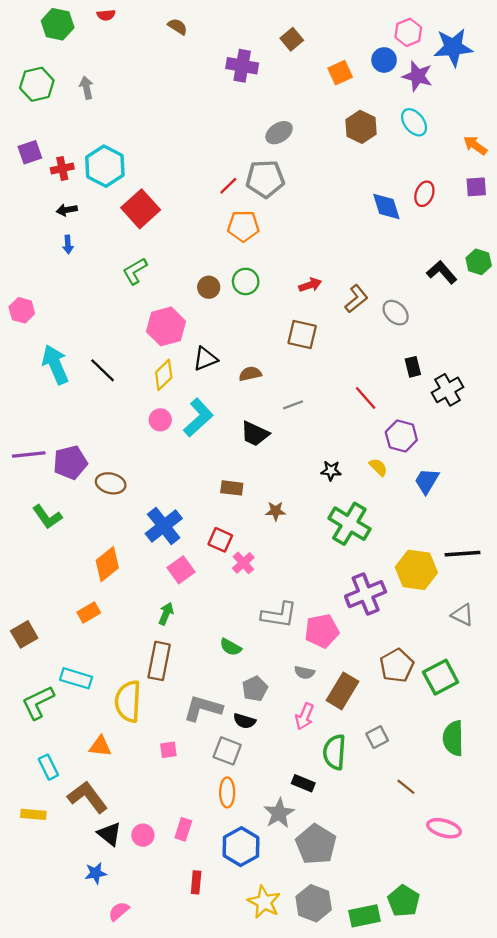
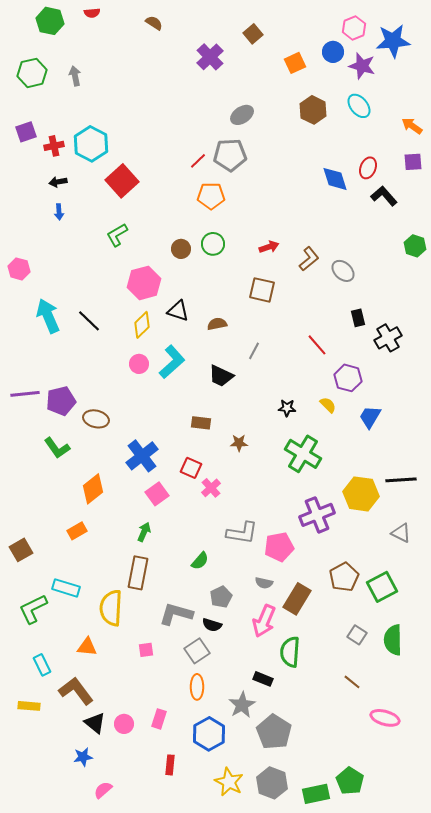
purple cross: (242, 66) -> (210, 57), turned 36
green hexagon: (479, 262) -> (415, 246), moved
black L-shape: (442, 272) -> (384, 196), moved
black triangle: (205, 359) -> (178, 311), turned 40
gray line: (293, 405) -> (254, 351), turned -42
green L-shape: (47, 517) -> (57, 448), moved
green semicircle: (231, 647) -> (200, 561), turned -78
pink arrow: (304, 716) -> (264, 621), size x1.4
gray square: (377, 737) -> (357, 635), moved, turned -30
gray square: (227, 751) -> (197, 651), turned 35

